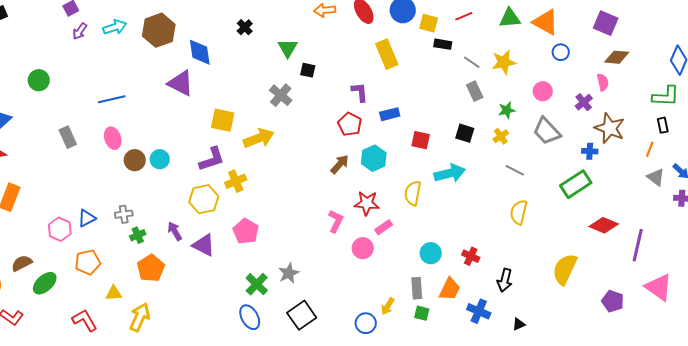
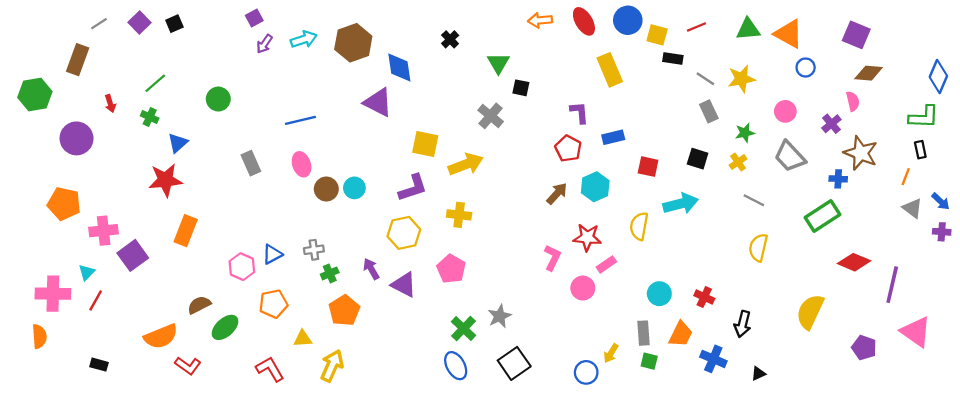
yellow cross: (236, 181) -> (459, 215), moved, turned 30

